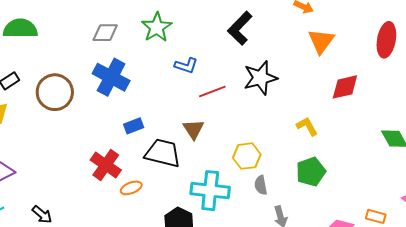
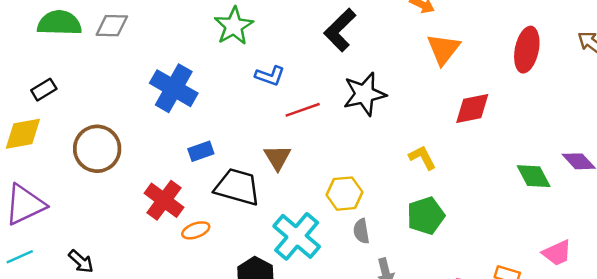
gray diamond: (105, 33) -> (112, 26), moved
brown circle: (55, 92) -> (97, 149), moved
cyan cross: (210, 191) -> (297, 236), turned 33

